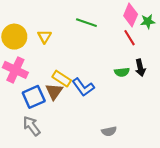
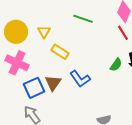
green semicircle: (122, 72) -> (116, 65), turned -48
yellow rectangle: (62, 79) -> (60, 52), moved

